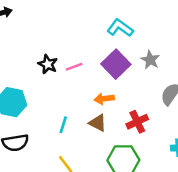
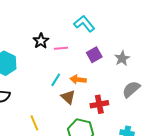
cyan L-shape: (120, 28) -> (84, 24), moved
purple square: (116, 64) -> (94, 55), size x0.7
cyan line: (63, 125) -> (56, 80), moved

